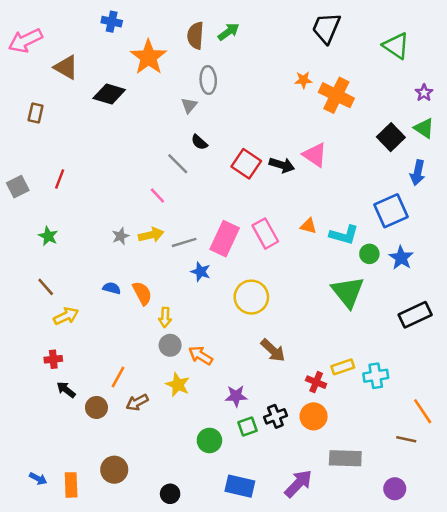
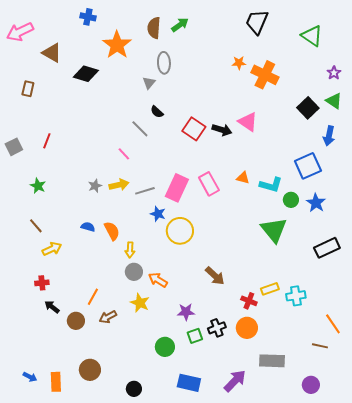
yellow circle: (251, 297) -> (180, 231), moved

